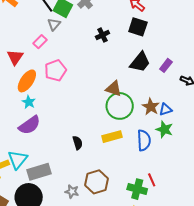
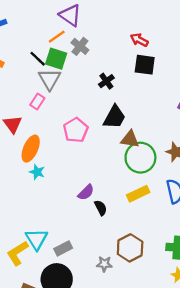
gray triangle: (54, 24) -> (50, 79), size x1.5
black trapezoid: (140, 62) -> (114, 117), moved
pink pentagon: (55, 70) -> (76, 130), moved
purple semicircle: (29, 125) -> (86, 192), moved, size x0.7
gray rectangle: (39, 172) -> (63, 248), size x0.7

